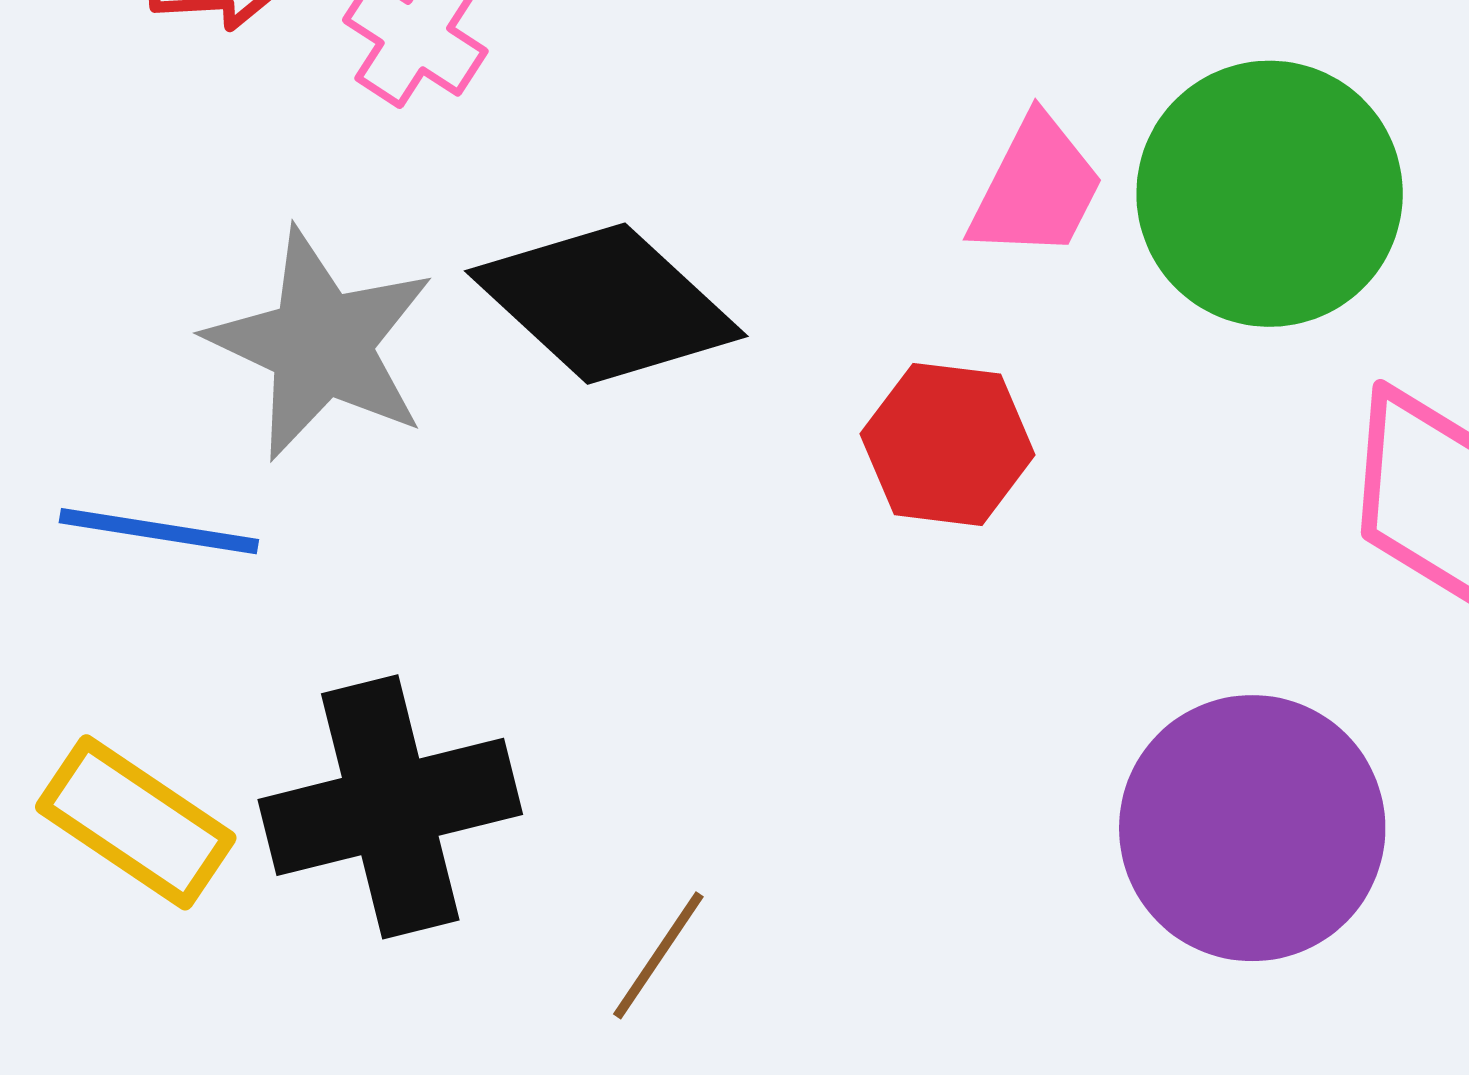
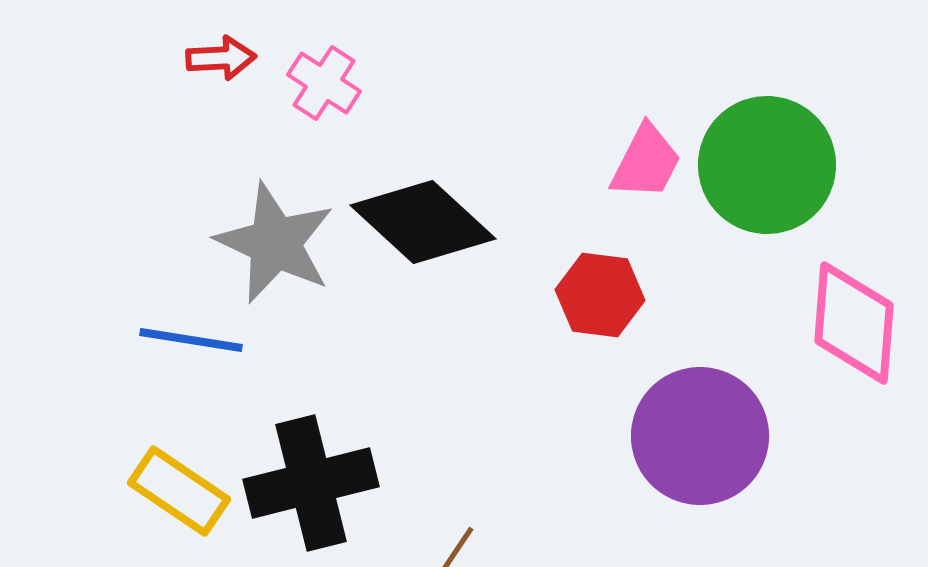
purple circle: (1252, 828) -> (700, 436), moved

